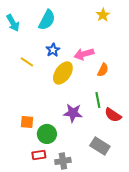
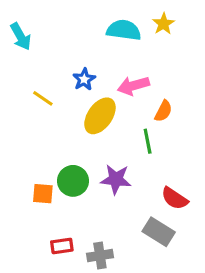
cyan semicircle: (47, 20) -> (124, 30), moved, turned -110
green line: (98, 100) -> (148, 141), moved
red semicircle: (113, 115) -> (175, 198), moved
green circle: (47, 134) -> (73, 181), moved

